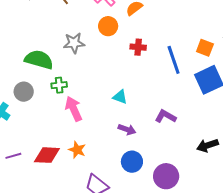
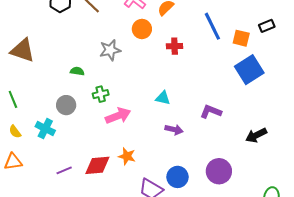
green semicircle: (39, 60) -> (77, 71), size x0.5
blue line: (174, 60) -> (212, 26), moved
pink arrow: (74, 109) -> (118, 116), turned 100
blue circle: (132, 162) -> (177, 177), moved

